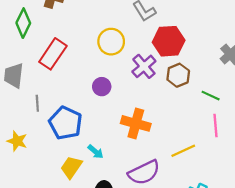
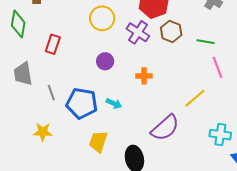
red rectangle: (53, 54) -> (53, 44), size x0.7
orange cross: (136, 123) -> (144, 76), moved, size x0.6
cyan arrow: (96, 152) -> (114, 104), moved

